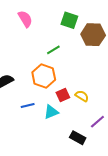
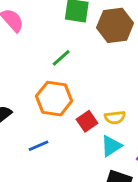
yellow semicircle: (82, 96) -> (115, 117), turned 152
cyan triangle: (51, 112) -> (111, 146), moved

